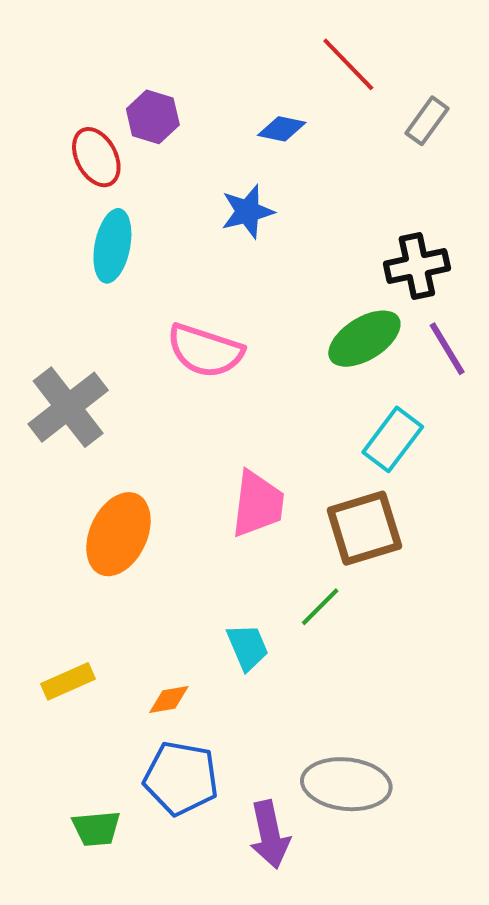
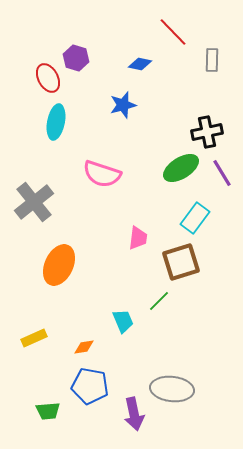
gray rectangle: (427, 121) -> (212, 60), turned -35
pink trapezoid: (258, 504) -> (138, 238), moved, size x0.7

